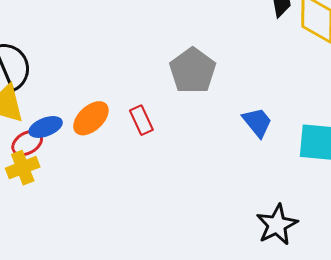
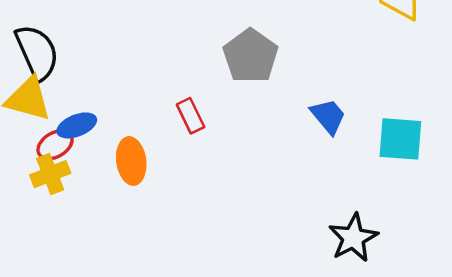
orange ellipse: (91, 118) -> (131, 161), moved, turned -54

